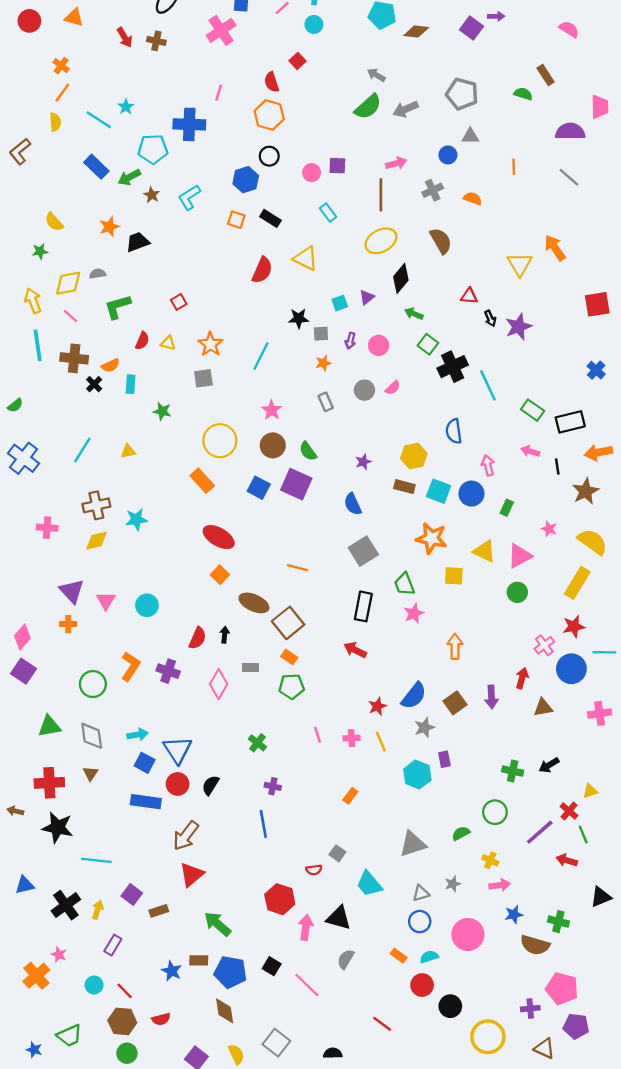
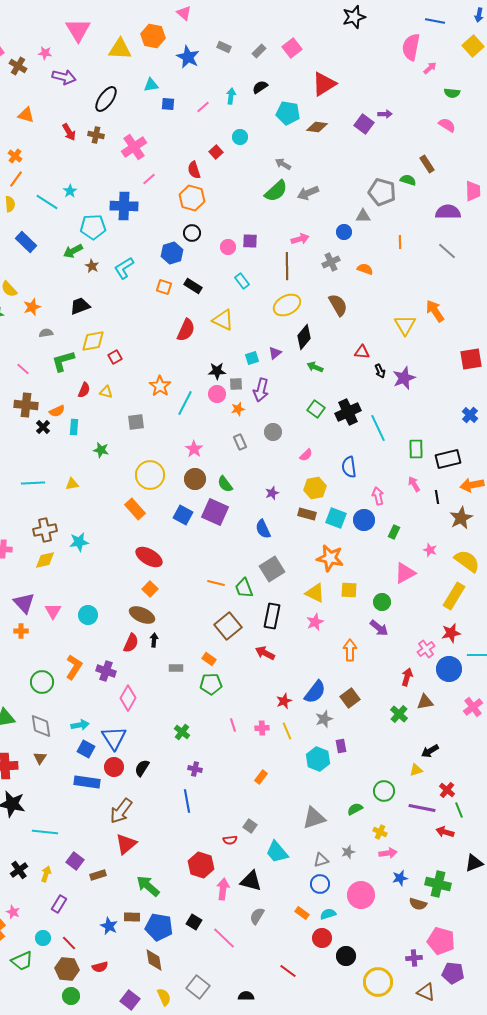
cyan circle: (314, 24) -> (240, 137), moved
pink cross: (221, 30) -> (134, 147), moved
pink line: (219, 93) -> (149, 179), turned 32
gray pentagon: (462, 94) -> (382, 192), moved
blue rectangle: (96, 167) -> (26, 242), moved
orange star: (109, 227) -> (32, 307), moved
yellow diamond: (68, 283) -> (93, 341), moved
purple arrow: (350, 341) -> (261, 390), size x1.6
orange star: (210, 344) -> (160, 386), moved
green square: (428, 344) -> (316, 409), moved
pink circle: (379, 345) -> (217, 394), moved
pink semicircle: (393, 388) -> (306, 455), moved
green rectangle: (533, 410) -> (416, 449), turned 54
cyan line: (82, 450) -> (33, 483), turned 55
pink arrow: (530, 451) -> (414, 484), turned 42
yellow triangle: (484, 551) -> (315, 593), moved
green trapezoid: (404, 584) -> (244, 588), moved
green circle: (517, 592) -> (382, 602), moved
brown ellipse: (254, 603) -> (142, 615), moved
brown square: (288, 623) -> (228, 626), moved
pink diamond: (219, 684) -> (128, 698), moved
purple arrow: (491, 697) -> (379, 628), moved, turned -48
pink cross: (600, 713) -> (473, 707), turned -30
green cross: (513, 771) -> (399, 714), moved, turned 30
yellow triangle: (590, 791) -> (416, 770), moved
purple line: (540, 832) -> (422, 808), turned 52
black cross: (66, 905) -> (19, 870), size x0.7
green cross: (558, 922) -> (438, 884), size x1.4
brown semicircle: (535, 945) -> (418, 904), size x0.7
green trapezoid: (69, 1036) -> (22, 961), moved

